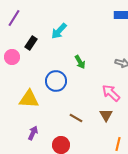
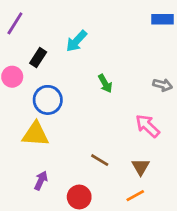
blue circle: (56, 81) -> (48, 100), moved
brown triangle: (106, 115) -> (141, 167), moved
orange line: (118, 144) -> (135, 196), moved, turned 48

